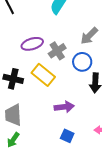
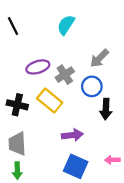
blue square: (67, 136) -> (76, 166), size x1.6
green arrow: (13, 140) -> (17, 171), turned -35

